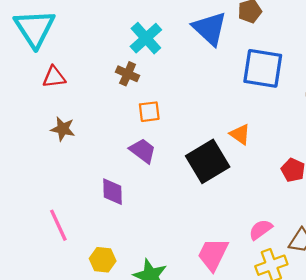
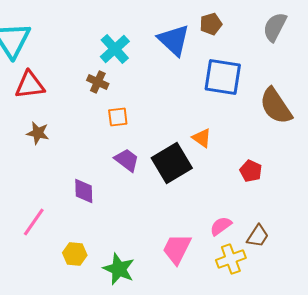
red triangle: (54, 77) -> (30, 85), size x1.4
purple trapezoid: (143, 151) -> (127, 160), moved
pink line: (58, 225) -> (34, 222), turned 60

